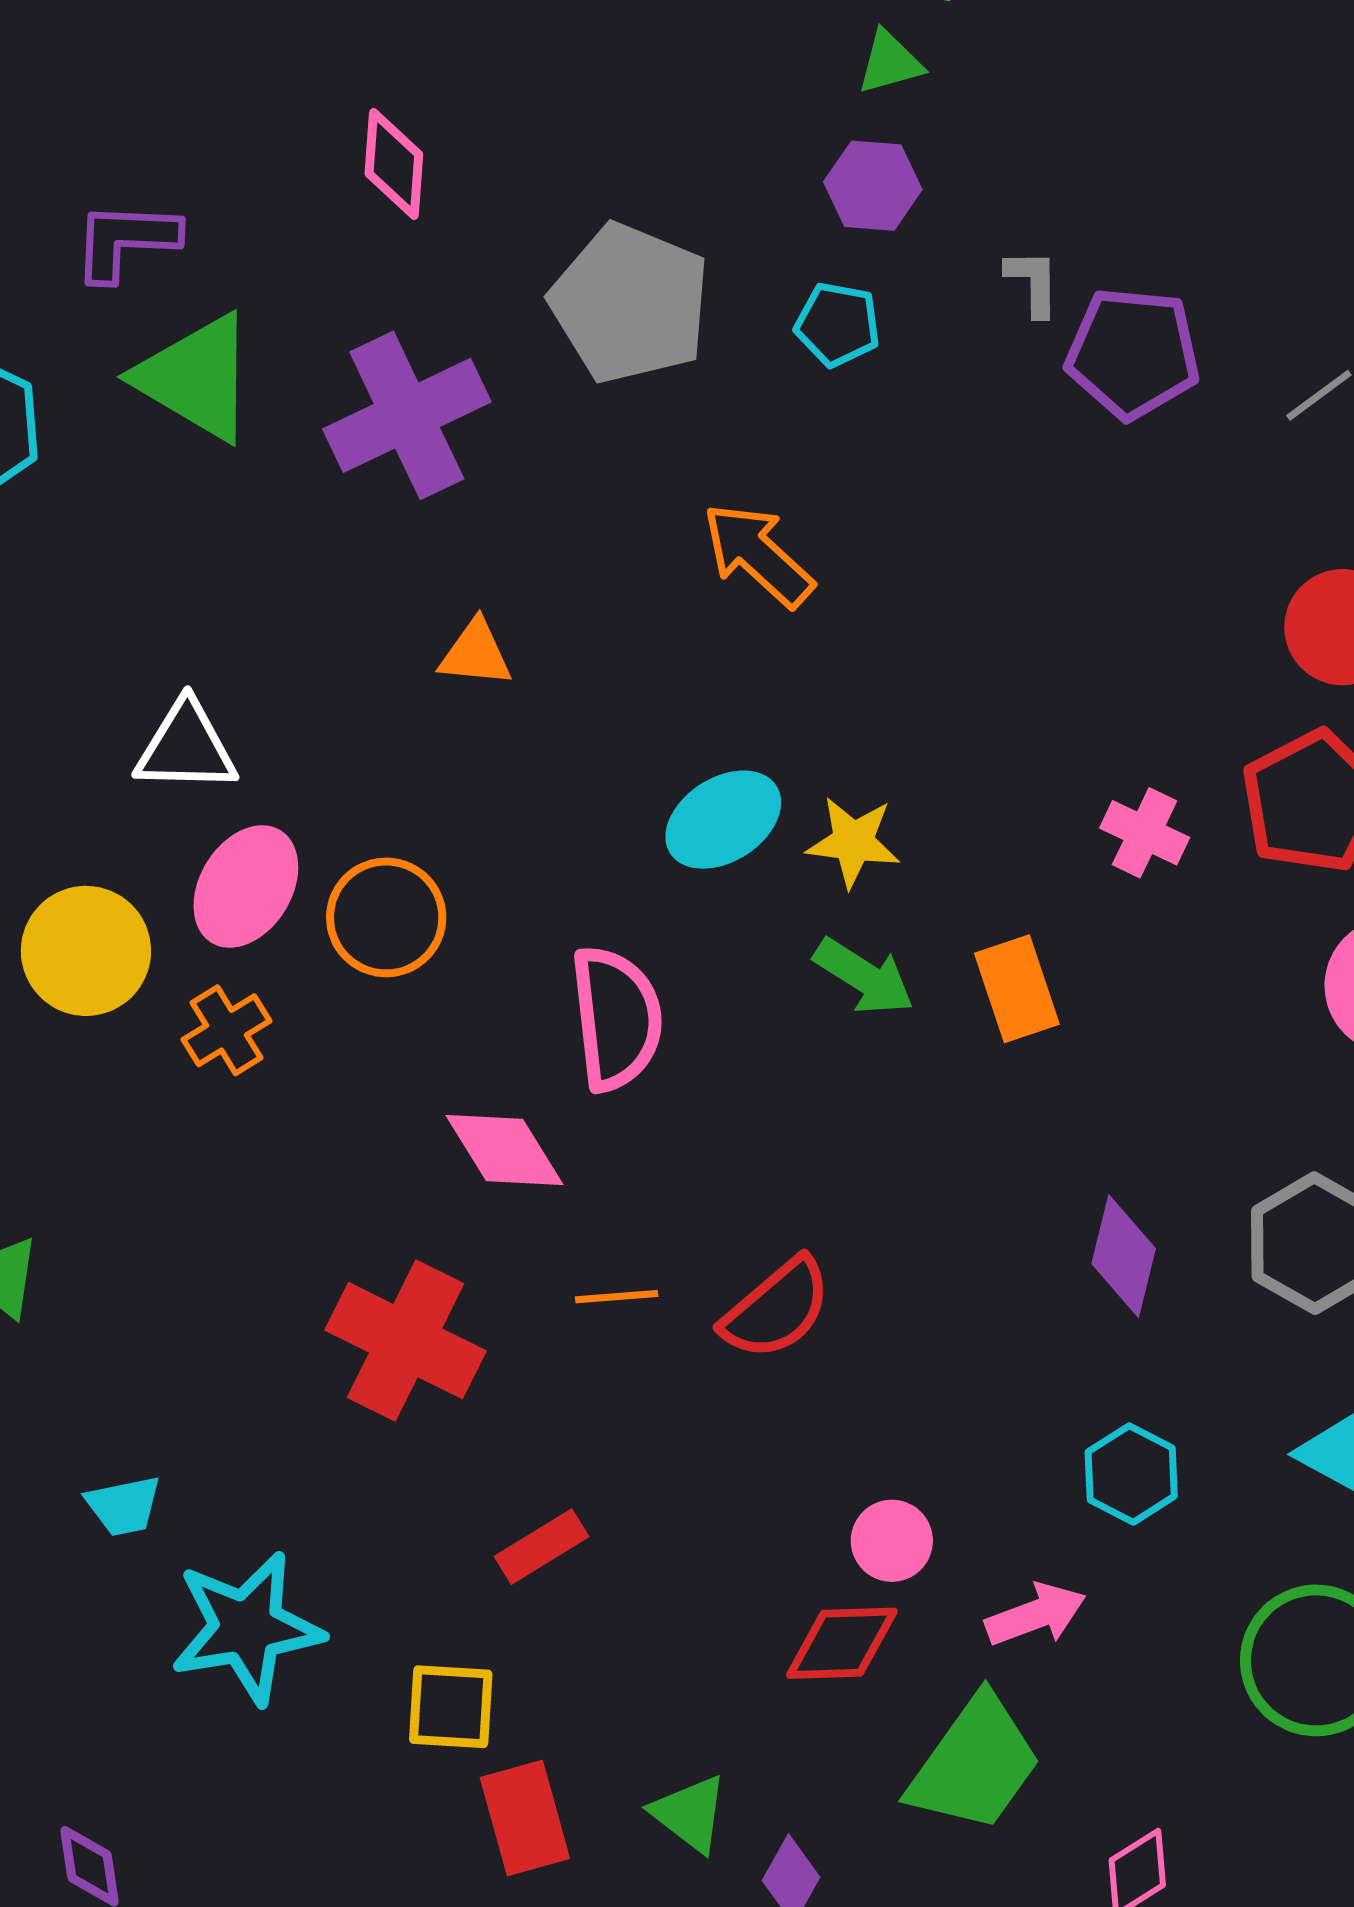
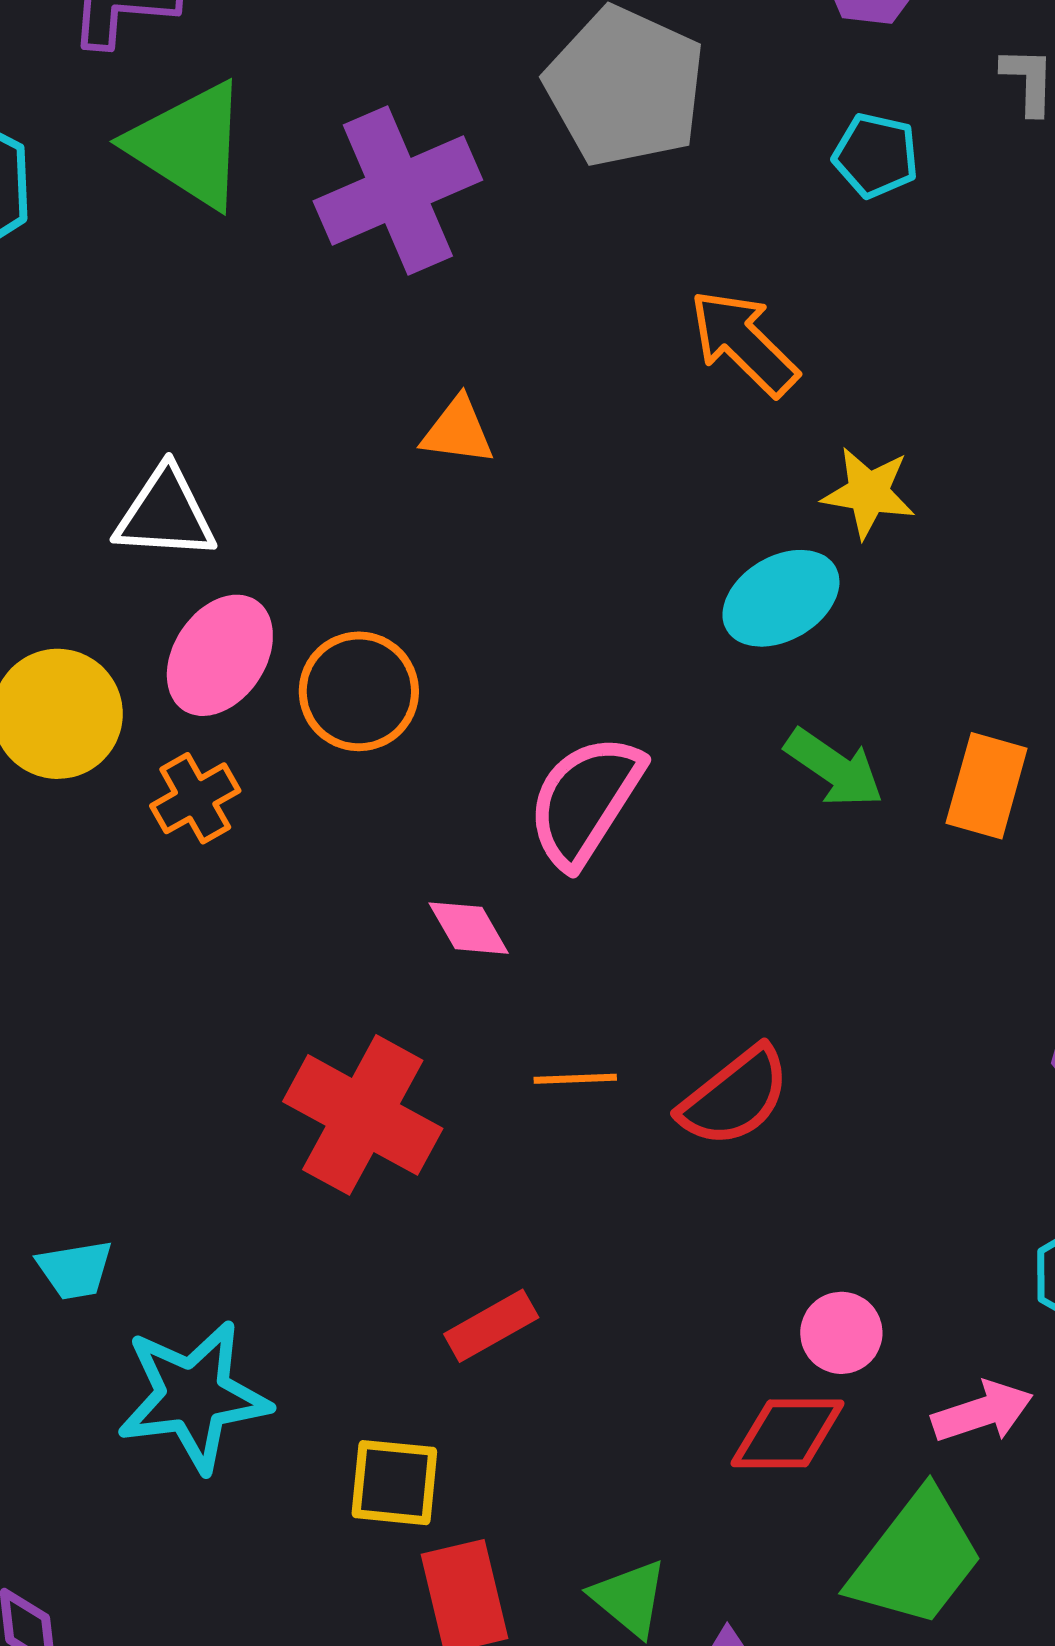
cyan pentagon: (838, 324) -> (876, 155), moved
cyan ellipse: (723, 820) -> (781, 598), moved
yellow star: (853, 842) -> (868, 493), moved
orange rectangle: (1017, 989) -> (987, 786), turned 32
pink semicircle: (616, 1018) -> (585, 801), turned -143
pink diamond: (505, 1150) -> (469, 928), size x0.7

